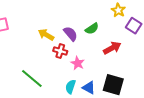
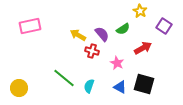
yellow star: (118, 10) -> (140, 11), moved
pink star: (78, 63) -> (117, 63), moved
cyan semicircle: (70, 87) -> (89, 86), moved

